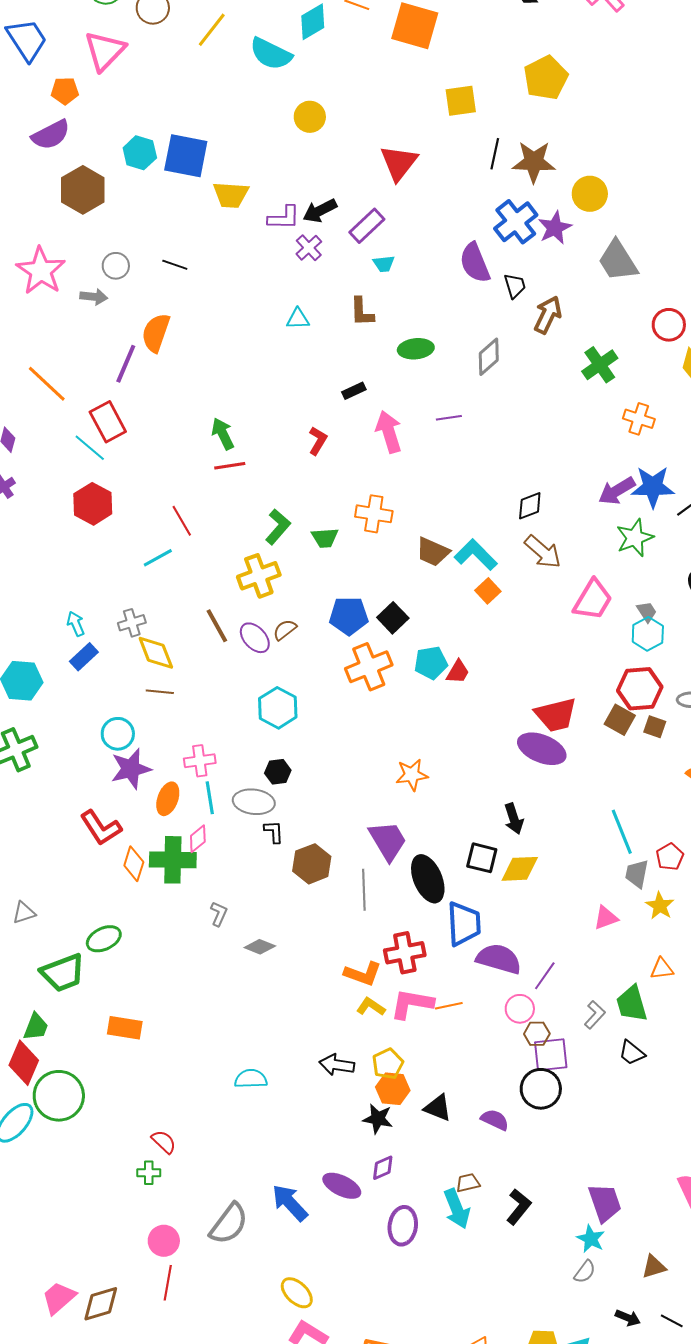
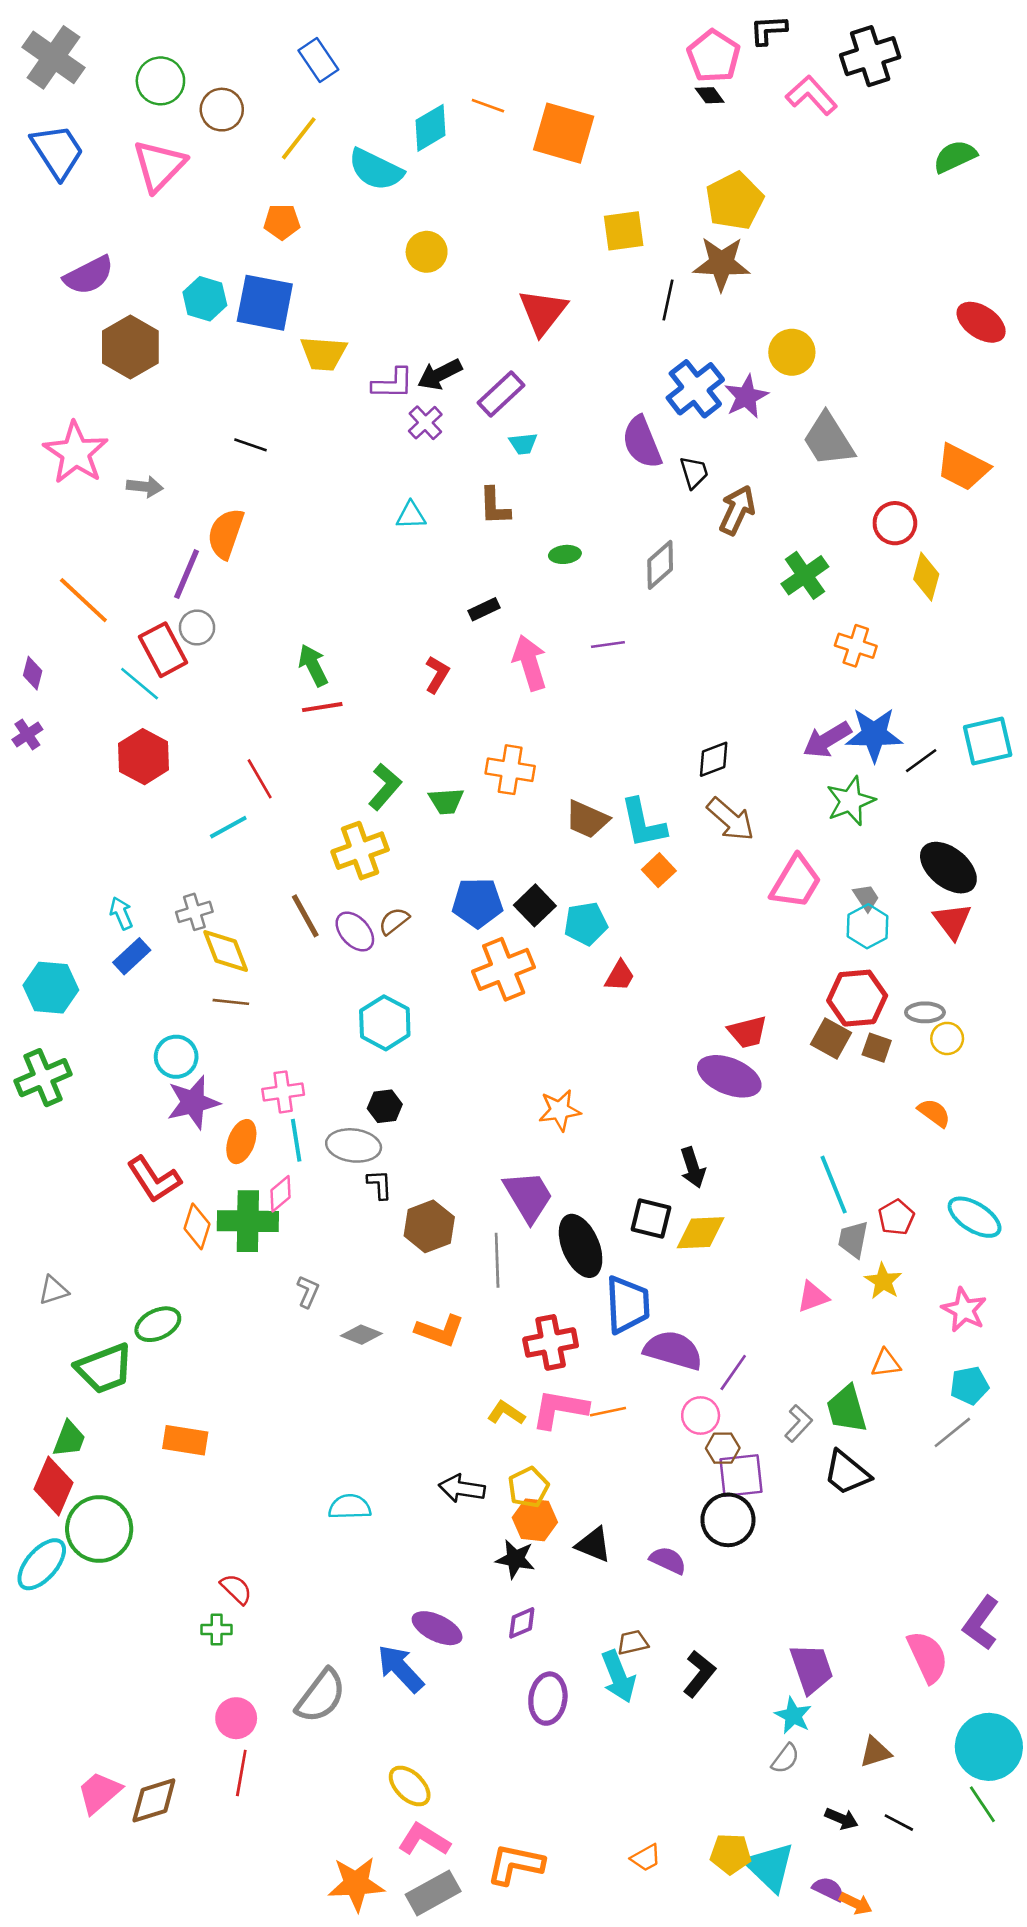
orange pentagon: (65, 91) -> (282, 222), moved
brown star: (534, 162) -> (721, 264), moved
gray circle: (116, 266) -> (197, 628), moved
green ellipse: (416, 349) -> (565, 554), size x0.7
cyan L-shape: (476, 555) -> (643, 823), turned -147
cyan pentagon: (431, 663) -> (586, 924), moved
red trapezoid: (556, 715) -> (748, 1032), size x0.7
orange L-shape: (363, 974) -> (440, 1331), moved
black trapezoid: (632, 1053) -> (847, 1473), size x1.4
purple ellipse: (342, 1186) -> (437, 1628), moved

